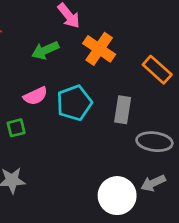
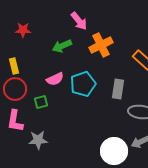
orange cross: (99, 49) -> (101, 45), turned 30

